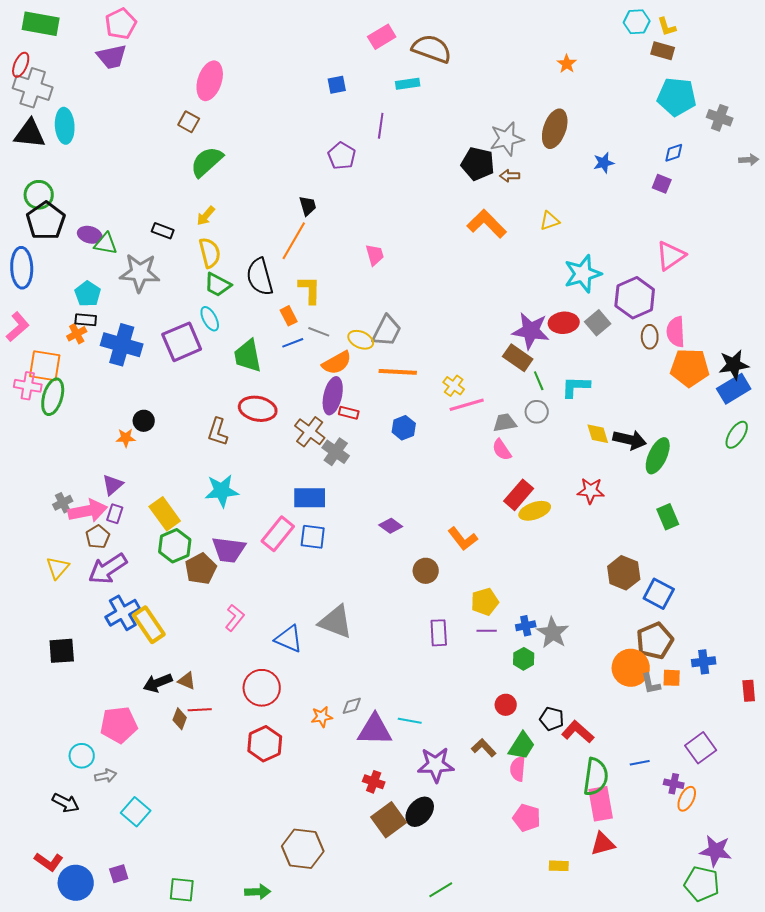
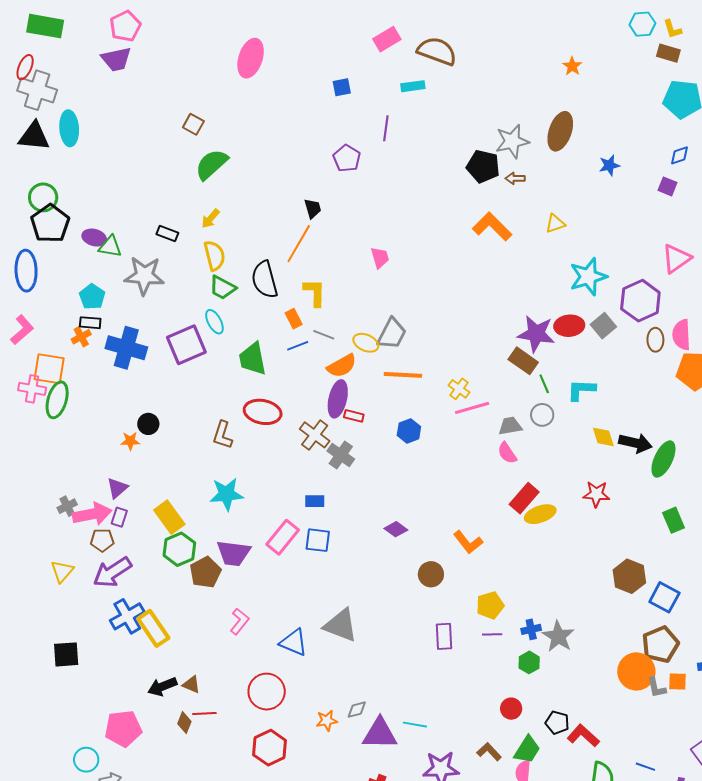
pink ellipse: (210, 81) -> (251, 58), moved
blue rectangle: (310, 498) -> (315, 501), size x0.6
brown pentagon: (98, 537) -> (102, 540), turned 30
blue line: (640, 763) -> (645, 767), turned 30

